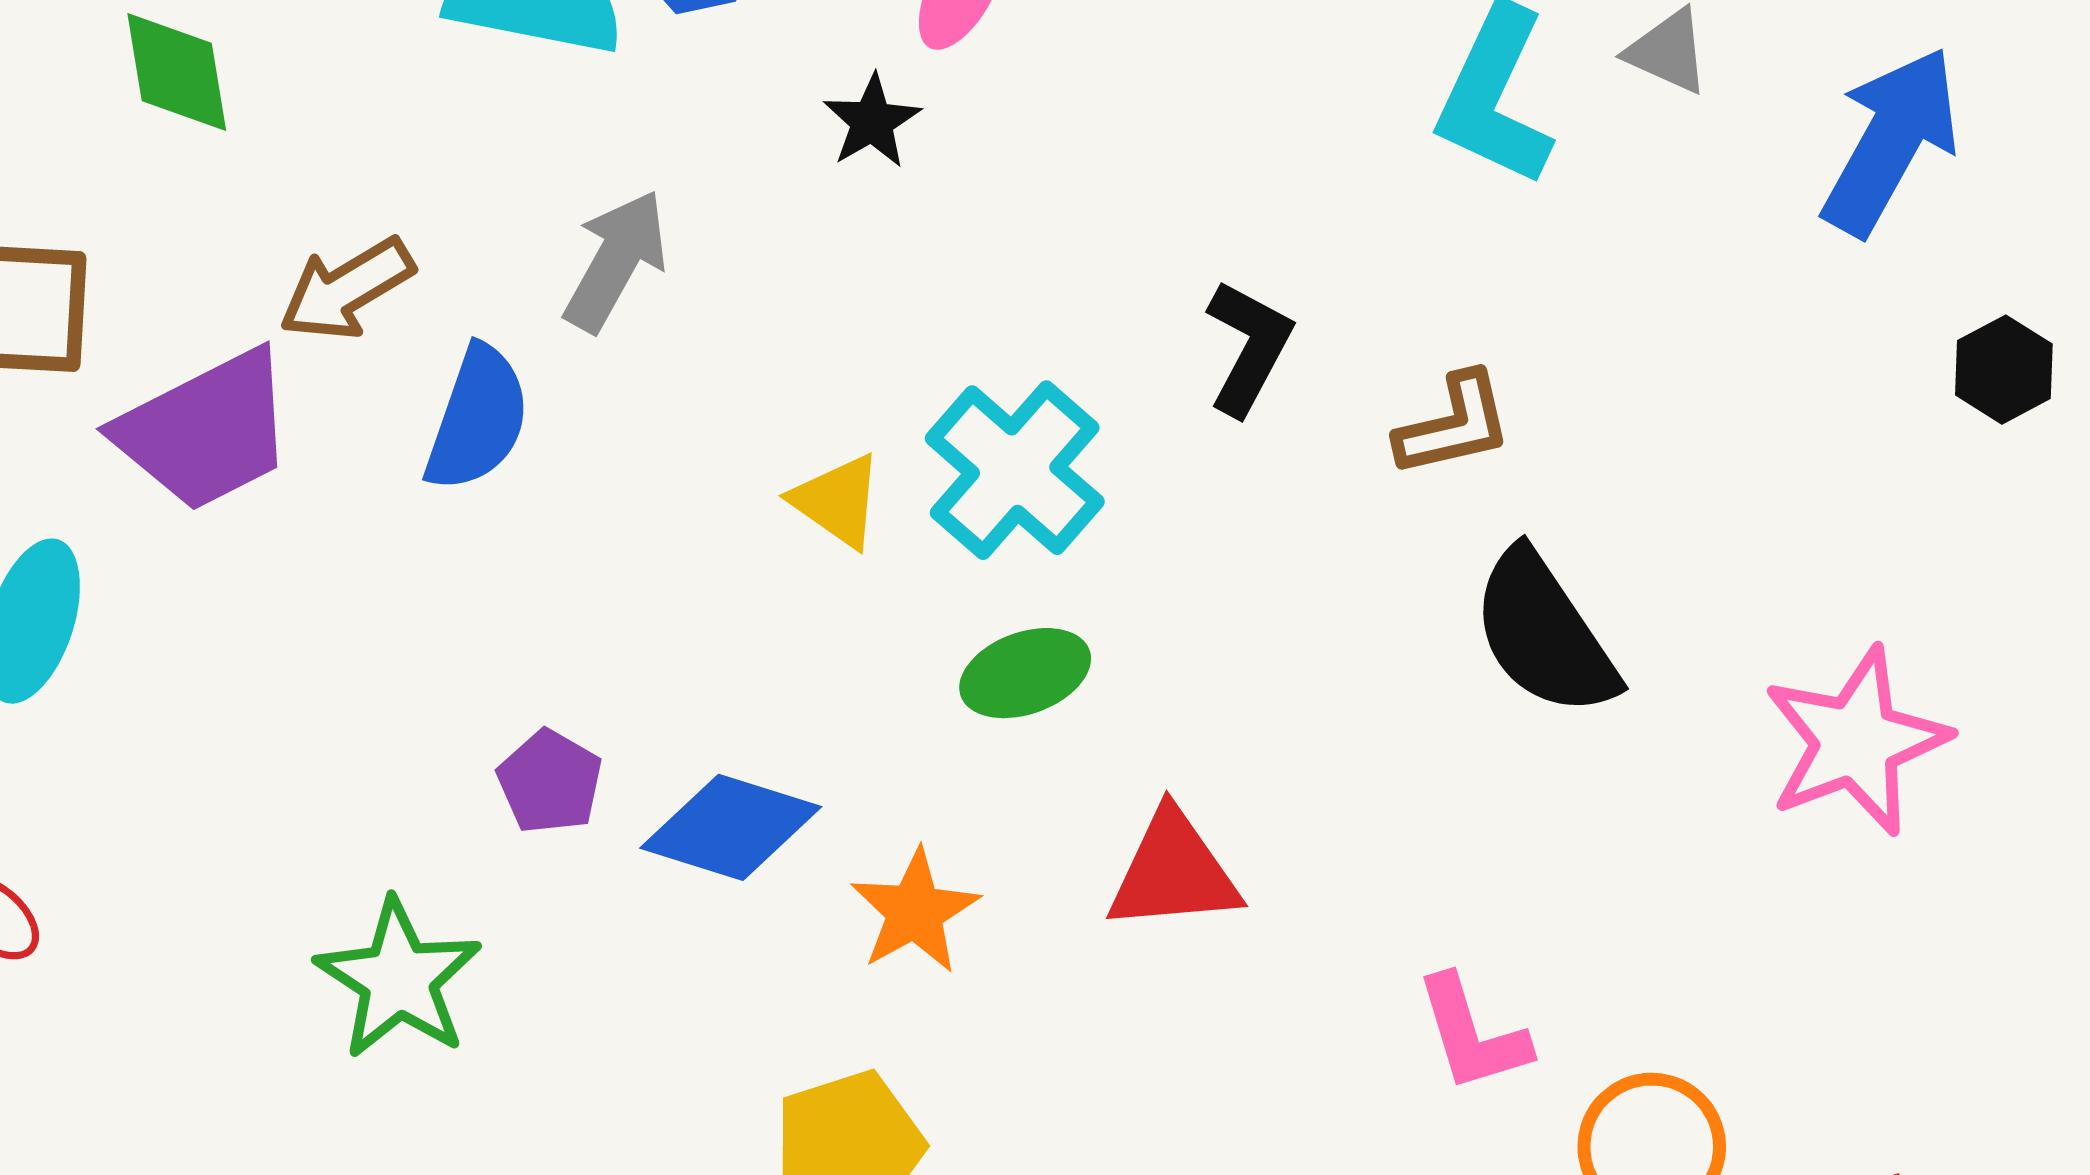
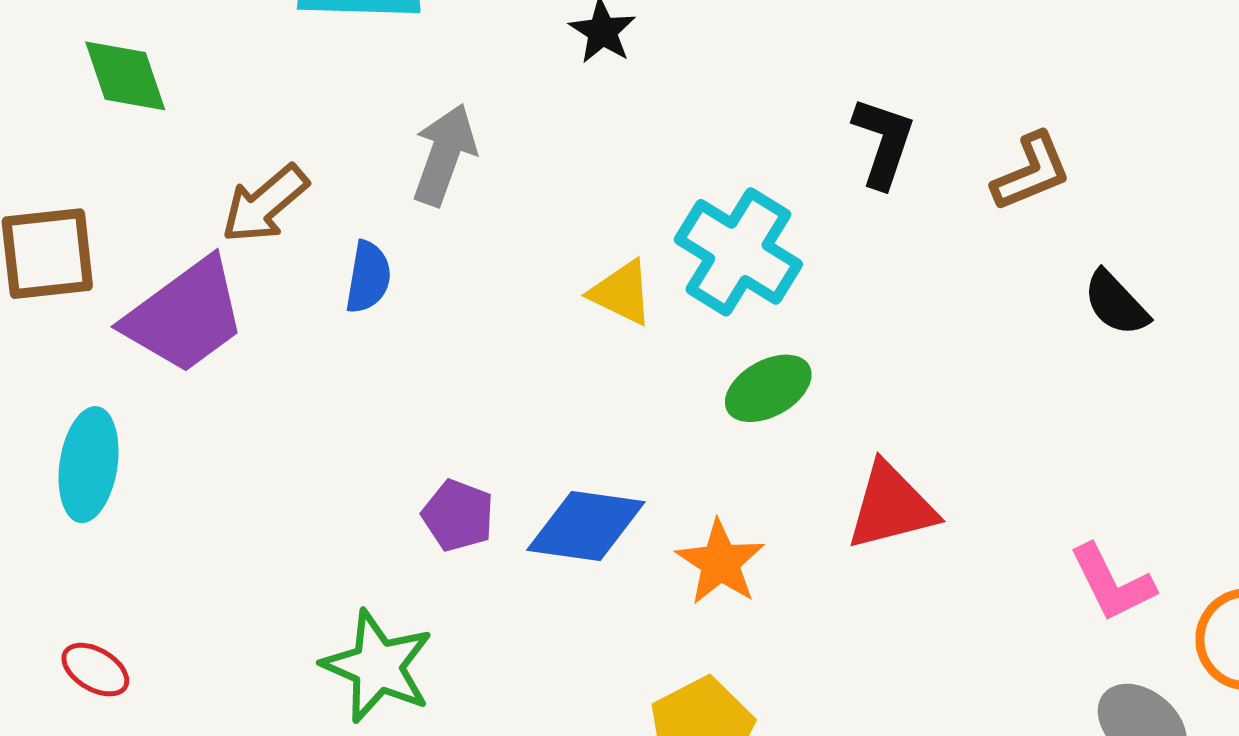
blue semicircle: (478, 419) -> (368, 277), size x0.7
black semicircle: (1544, 633) -> (1116, 303), size x0.6

